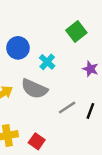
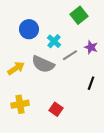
gray line: (67, 107) -> (70, 55), moved
red square: (37, 141) -> (56, 109), moved

